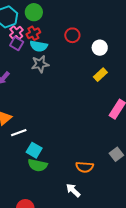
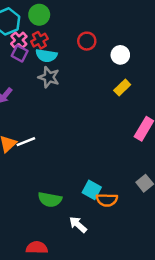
gray star: (40, 64) -> (49, 77), turned 30
white line: (19, 133) -> (26, 142), moved
cyan square: (34, 150) -> (92, 190), moved
white arrow: (73, 190) -> (78, 225), moved

